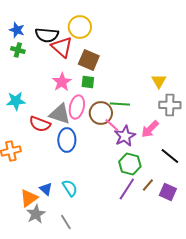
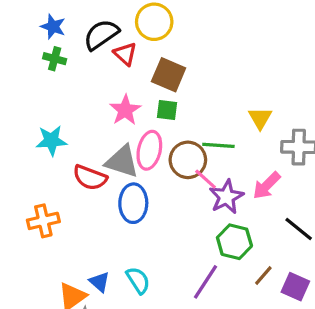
black semicircle: (47, 35) -> (101, 35), turned 140
red triangle: (62, 47) -> (125, 54), size x0.7
yellow triangle: (159, 81) -> (260, 118), moved
purple line: (127, 189) -> (206, 282), moved

